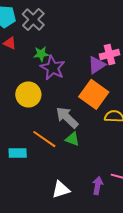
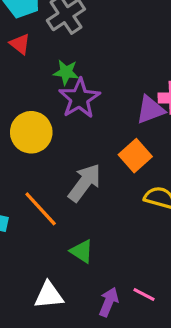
orange square: (94, 94) -> (135, 156), size x0.7
gray arrow: (67, 117) -> (85, 183), turned 70
green triangle: (72, 139) -> (82, 251), moved

